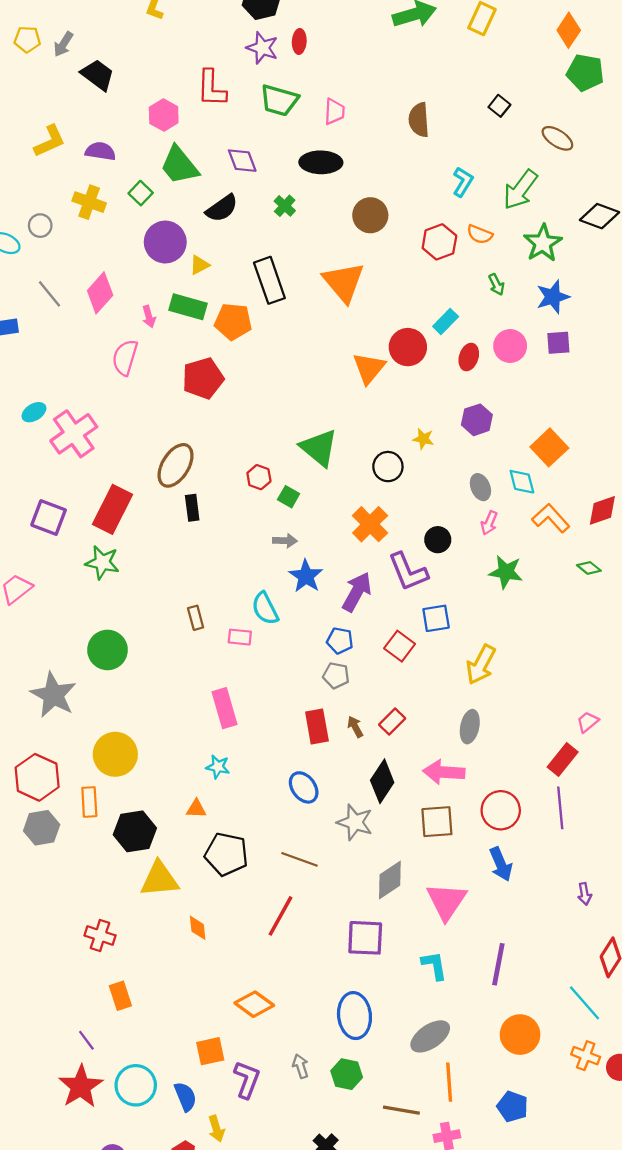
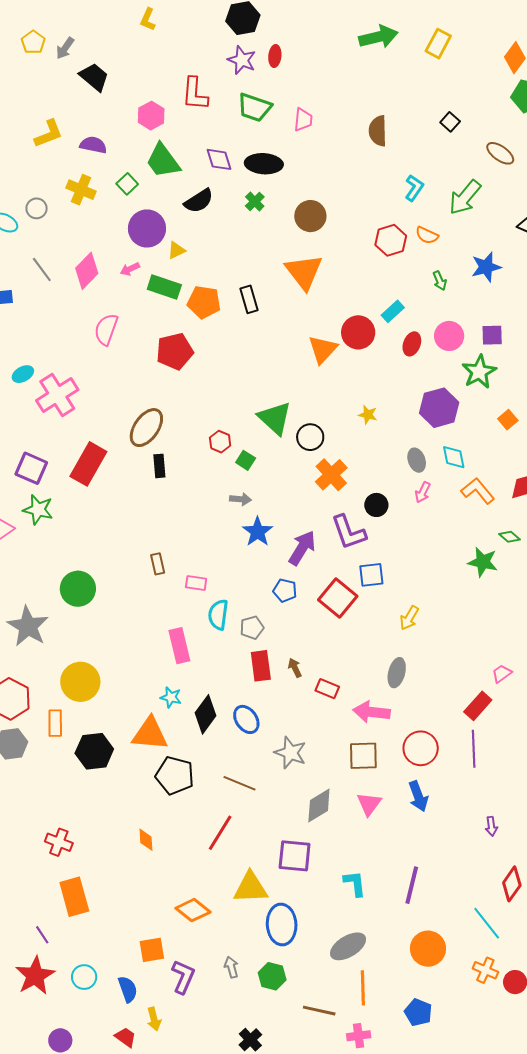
yellow pentagon: (27, 39) -> (33, 42), turned 30
black ellipse: (321, 162) -> (264, 164), moved
brown circle: (370, 215) -> (310, 216), moved
green star: (543, 243) -> (479, 372), moved
black rectangle: (269, 280) -> (249, 299), moved, size x0.7
blue star: (553, 297) -> (486, 267), moved
pink arrow: (149, 317) -> (130, 269), moved, turned 78
purple hexagon: (477, 420) -> (439, 408), moved, size x1.4
orange square: (549, 447) -> (508, 420), moved, size x0.6
black circle: (388, 467) -> (310, 437), moved
orange cross: (370, 524) -> (331, 475), moved
green star: (102, 562) -> (38, 510), moved
green star: (506, 572) -> (483, 562), moved
cyan semicircle: (265, 608) -> (218, 615), moved, turned 32
red square: (400, 646) -> (338, 598), size x1.4
yellow arrow: (481, 665) -> (409, 618), size x0.7
gray pentagon: (336, 676) -> (252, 628), moved, turned -30
red rectangle: (392, 722) -> (327, 689), moved, turned 65
black diamond: (382, 781) -> (205, 714), moved
orange triangle: (196, 809) -> (150, 734), size x2.0
yellow triangle: (159, 879) -> (251, 888), moved
pink triangle: (446, 901) -> (369, 804), moved, size x0.7
orange rectangle: (120, 996) -> (74, 897), size x1.5
cyan circle: (136, 1085) -> (84, 977), size x0.7

